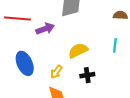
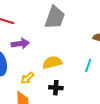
purple arrow: (45, 29) -> (20, 44), moved

